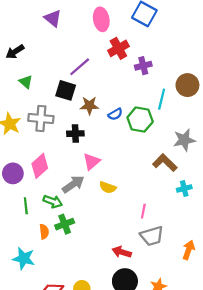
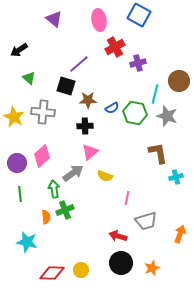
black cross: (75, 134) -> (85, 126), moved
gray star: (184, 140) -> (167, 116), moved, turned 30
brown L-shape: (165, 163) -> (158, 153), turned 35
green arrow: (53, 201) -> (54, 189), turned -120
green line: (26, 206) -> (20, 194), moved
pink line: (143, 211) -> (127, 198), moved

